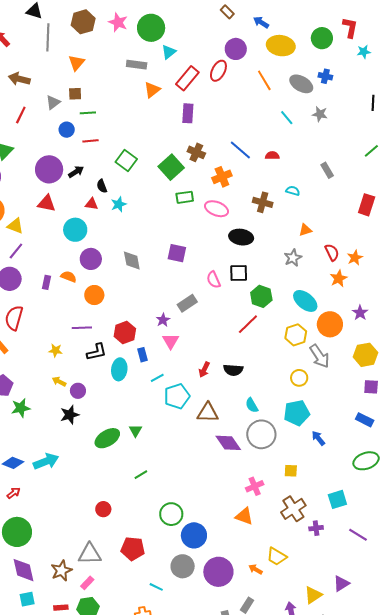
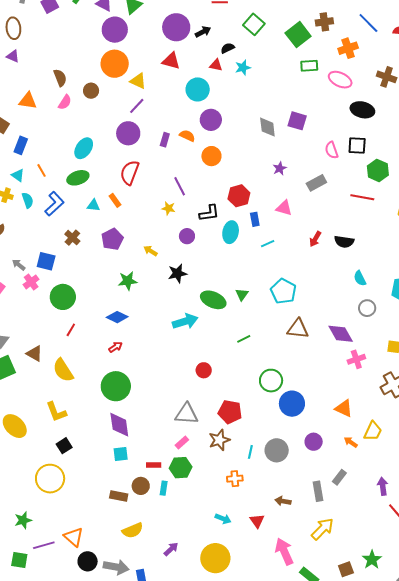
brown cross: (196, 152) -> (324, 22), turned -36
black semicircle: (102, 186) -> (228, 48), turned 80
gray diamond: (132, 261) -> (267, 127), moved
gray rectangle: (187, 303) -> (316, 183), moved
purple star: (163, 320) -> (280, 168), moved
red line: (248, 324) -> (362, 197), turned 50
purple line: (82, 328) -> (180, 186), moved, turned 60
pink triangle: (171, 341) -> (284, 208), turned -48
yellow arrow: (59, 382) -> (150, 251), moved
purple circle: (78, 391) -> (187, 236), moved
cyan pentagon: (177, 396) -> (283, 291), moved, turned -30
green star: (21, 408) -> (128, 281), moved
brown triangle: (208, 413) -> (298, 329), moved
gray circle: (261, 434) -> (367, 308), size x0.6
green ellipse: (107, 438) -> (213, 300), turned 50
purple diamond: (228, 443) -> (341, 334), moved
cyan arrow: (46, 461) -> (185, 321), moved
orange triangle: (244, 516) -> (344, 408), moved
yellow trapezoid: (277, 557) -> (373, 431), turned -100
gray circle: (183, 566) -> (277, 450), moved
brown star: (61, 571) -> (219, 440), moved
purple circle: (218, 572) -> (314, 442), size x0.6
cyan line: (156, 587) -> (250, 452), turned 72

